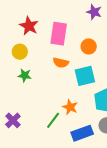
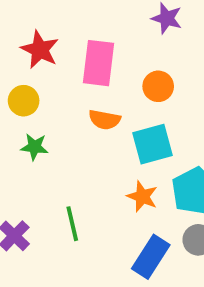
orange star: (70, 107) -> (142, 197), moved
green line: (53, 120) -> (72, 224), moved, turned -48
blue rectangle: (82, 133) -> (151, 257), turned -35

